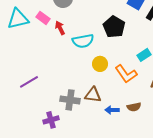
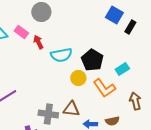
black pentagon: (114, 27) -> (92, 60), moved

